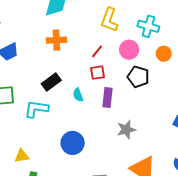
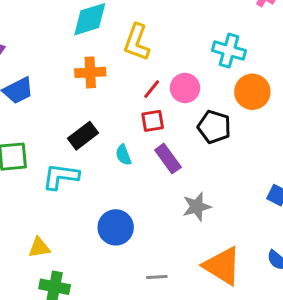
yellow L-shape: (109, 20) -> (137, 42), moved
pink circle: (129, 50) -> (185, 88), moved
orange circle: (164, 54) -> (252, 92), size x1.5
purple rectangle: (107, 98) -> (168, 159), turned -42

